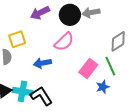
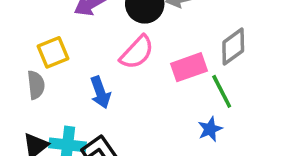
blue arrow: (42, 63) -> (100, 92), turned -96
pink rectangle: (88, 68) -> (189, 67), moved, turned 36

